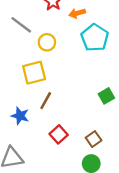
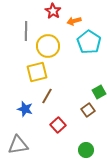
gray line: (21, 25) -> (26, 31), turned 54
yellow circle: (47, 42) -> (48, 46), size x1.5
brown square: (94, 139) -> (88, 110), moved

